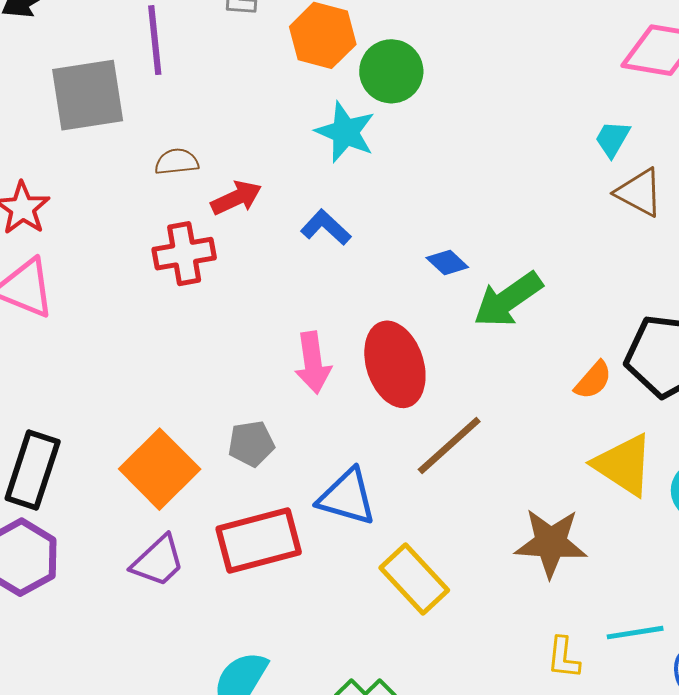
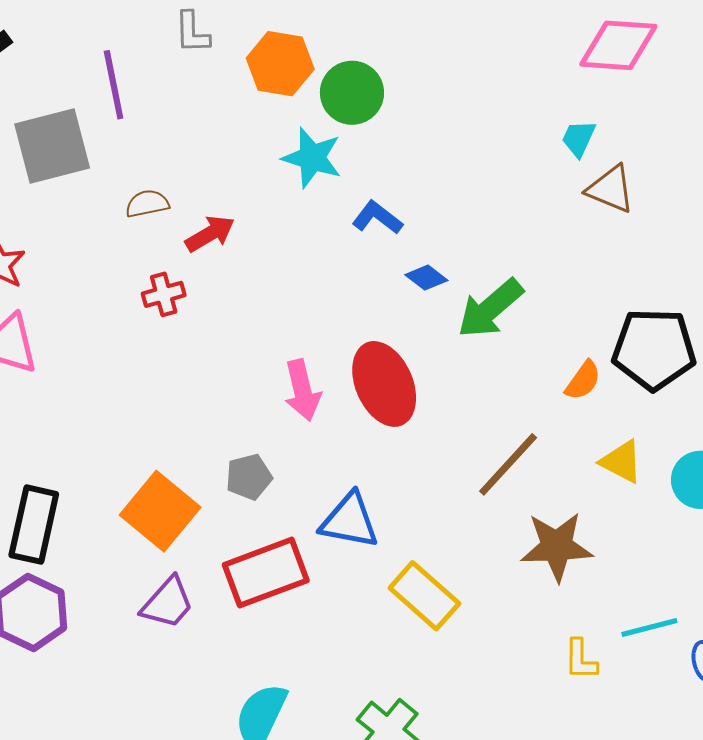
blue L-shape: (326, 227) -> (377, 218), moved
red cross: (184, 254) -> (164, 294), size x0.7
brown line: (449, 445) -> (508, 464), moved
yellow triangle: (624, 465) -> (621, 462), size x0.7

